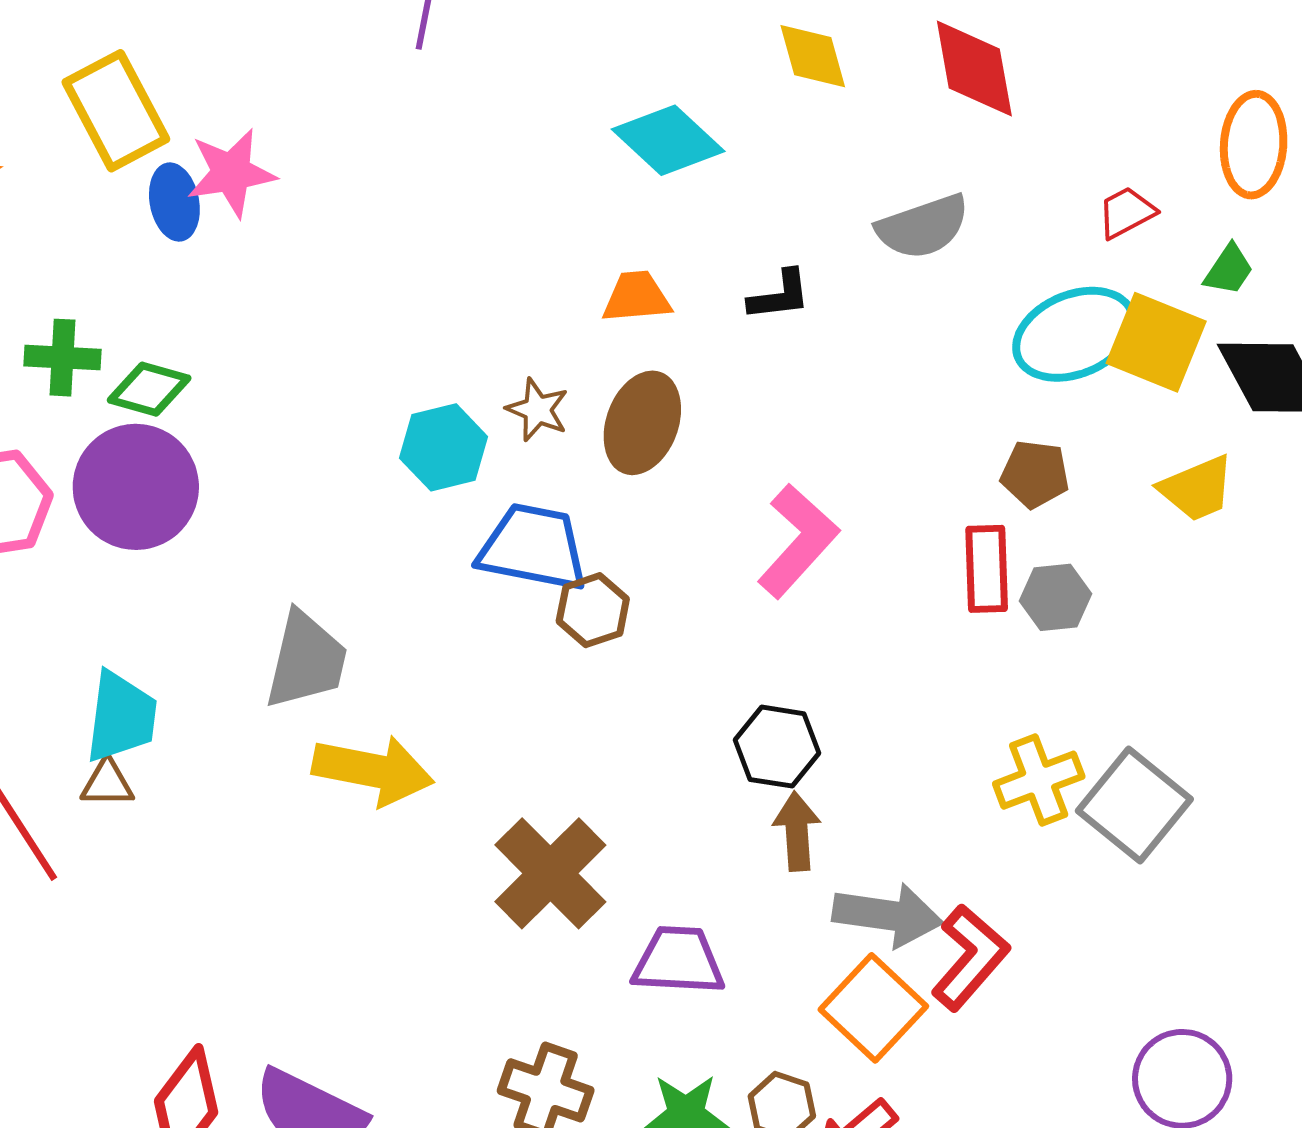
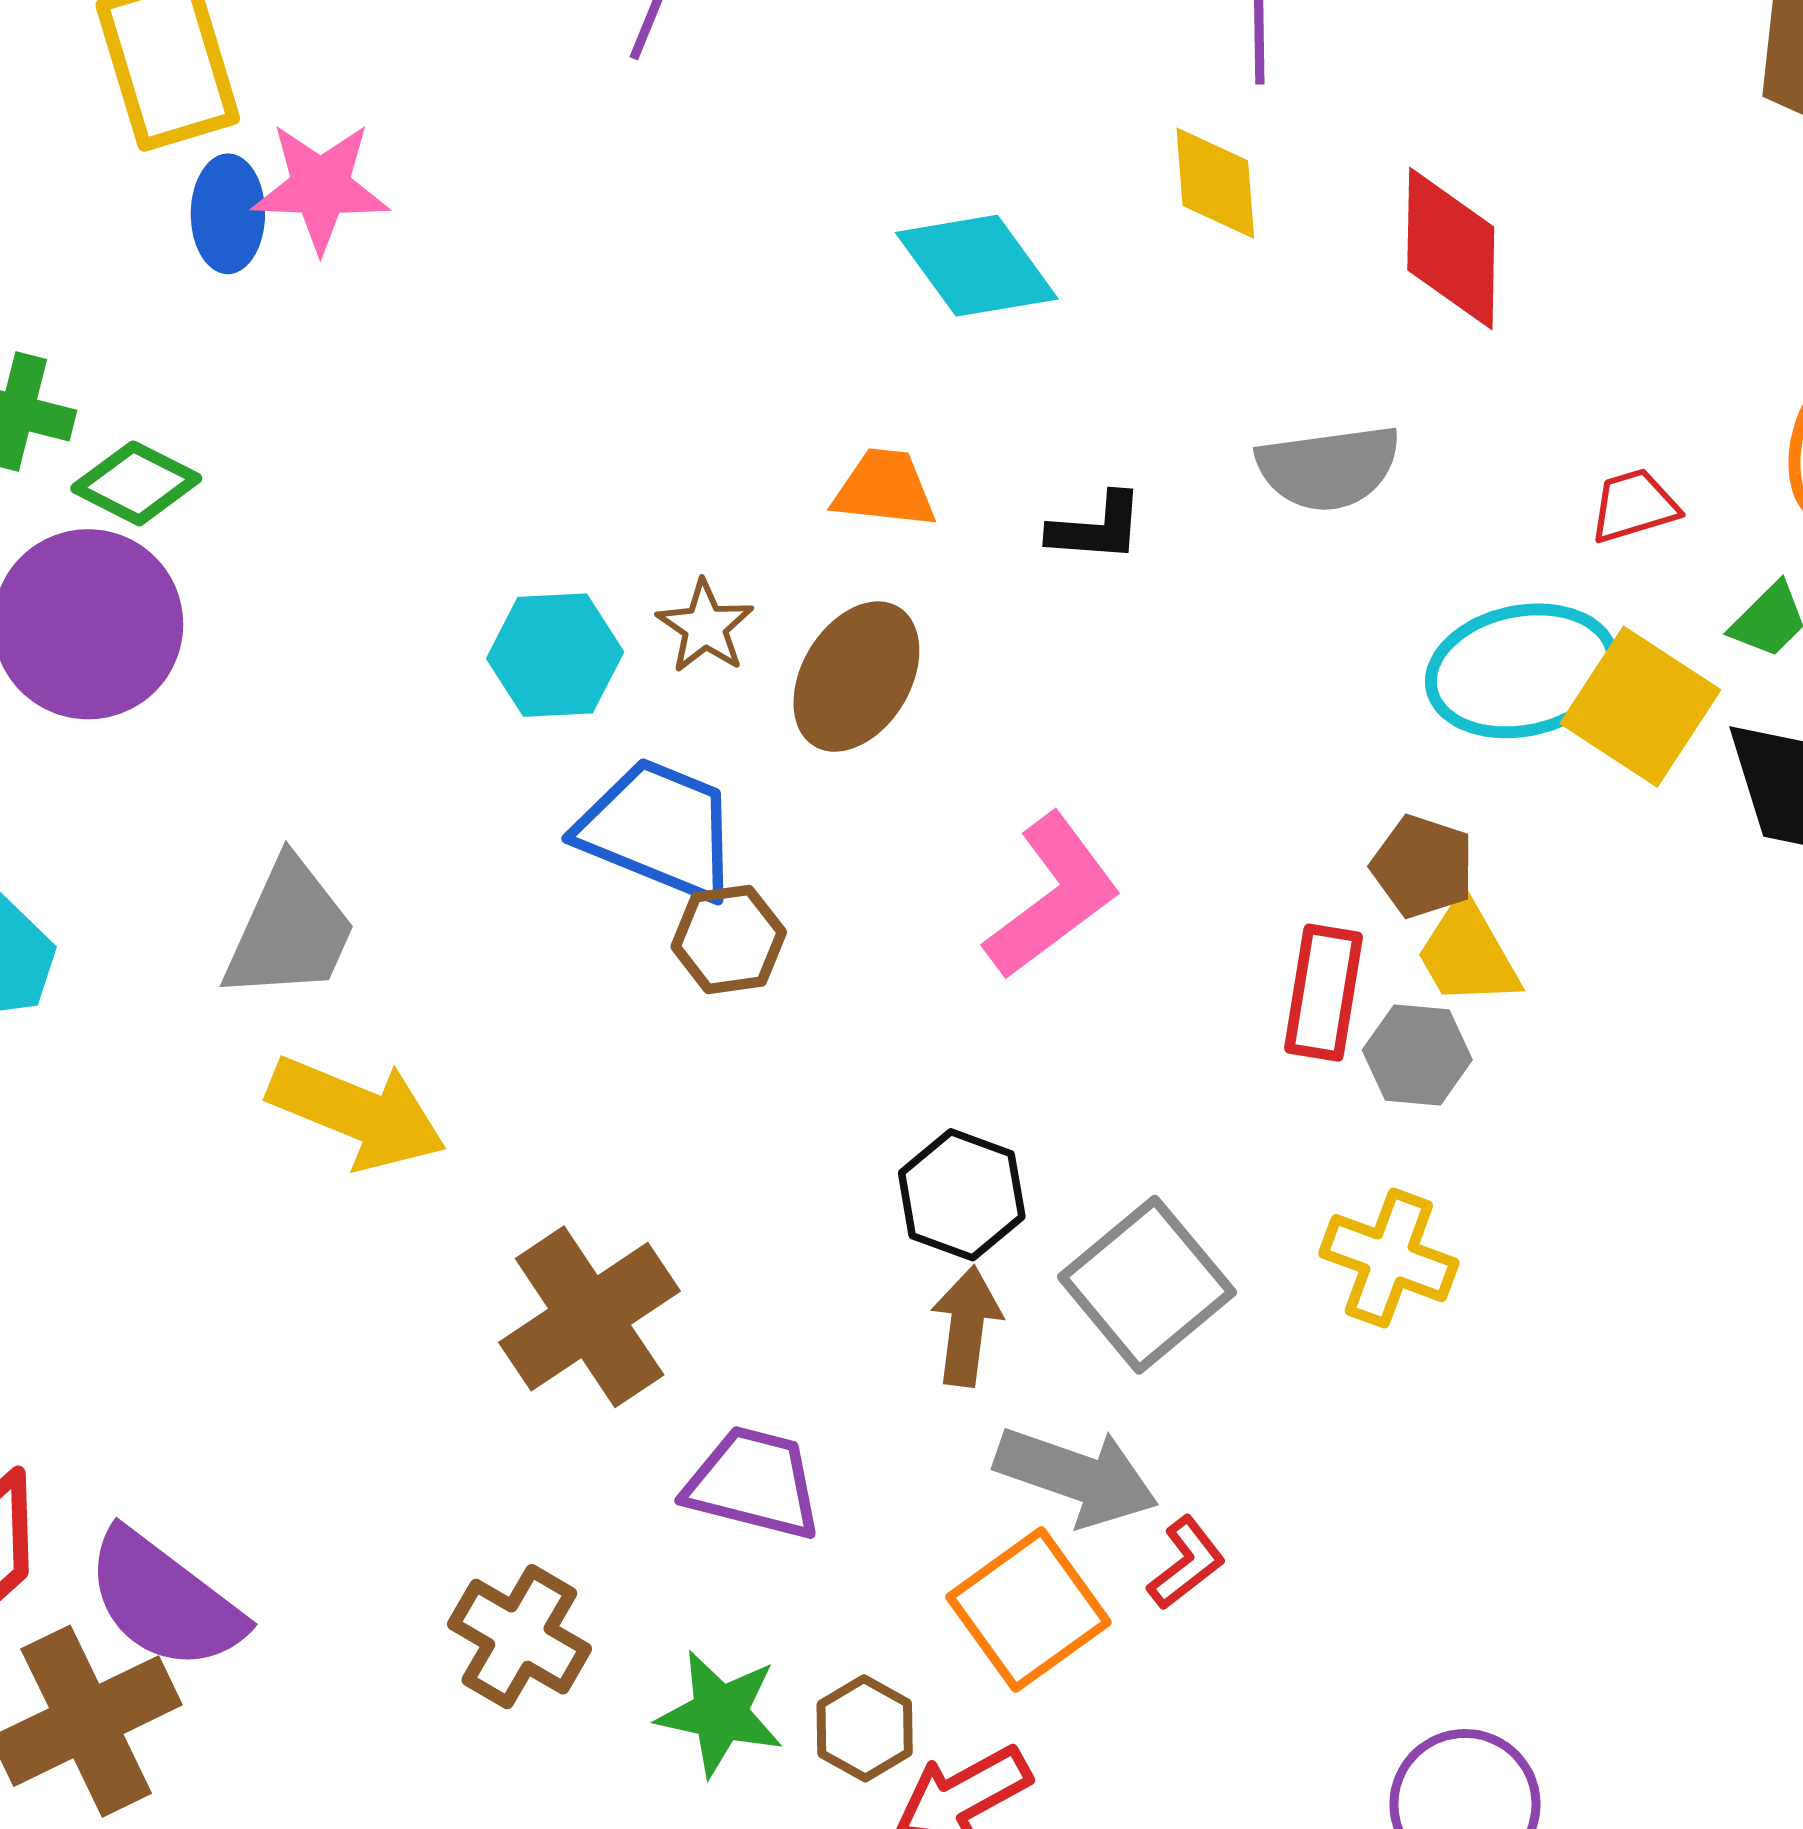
yellow trapezoid: (1197, 488) -> (1468, 953), moved, turned 72
yellow cross: (1039, 780) -> (1389, 1258), moved, turned 30
gray square: (1134, 805) -> (1147, 1285), moved
red L-shape: (970, 957) -> (1186, 1563), size x0.6

